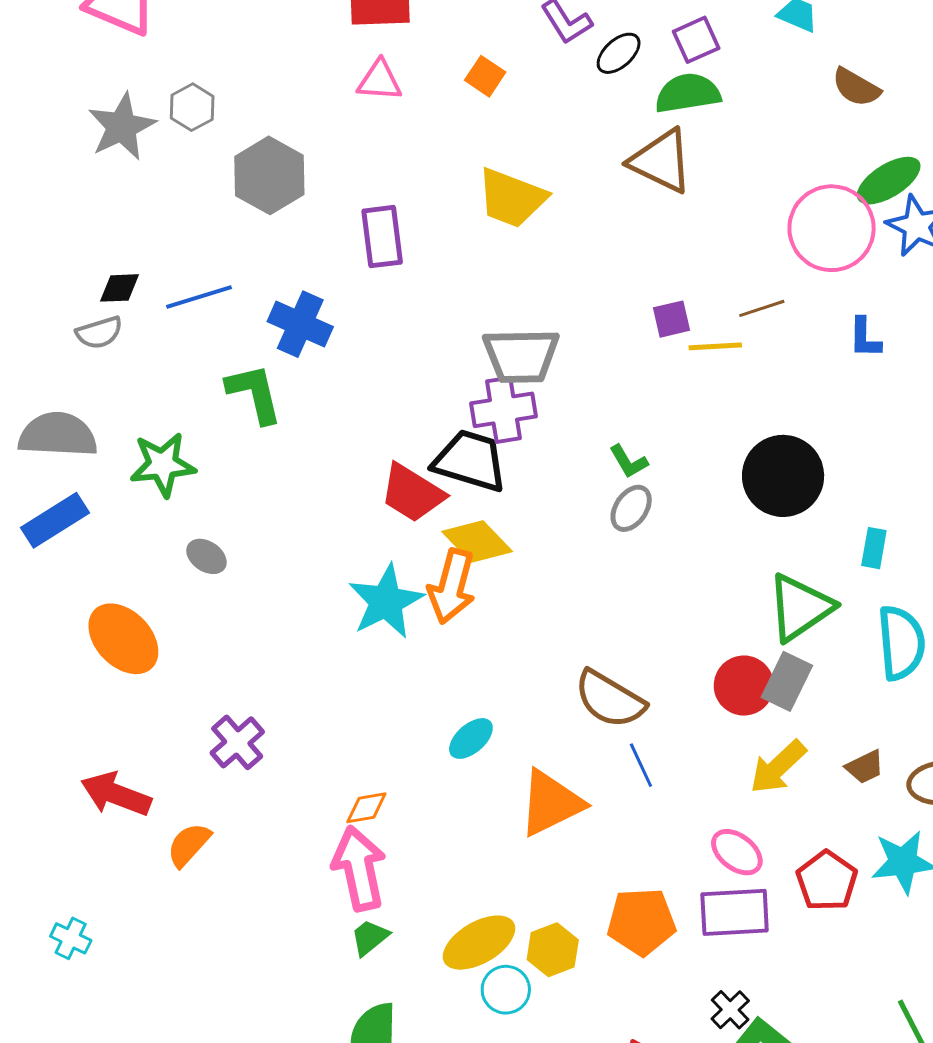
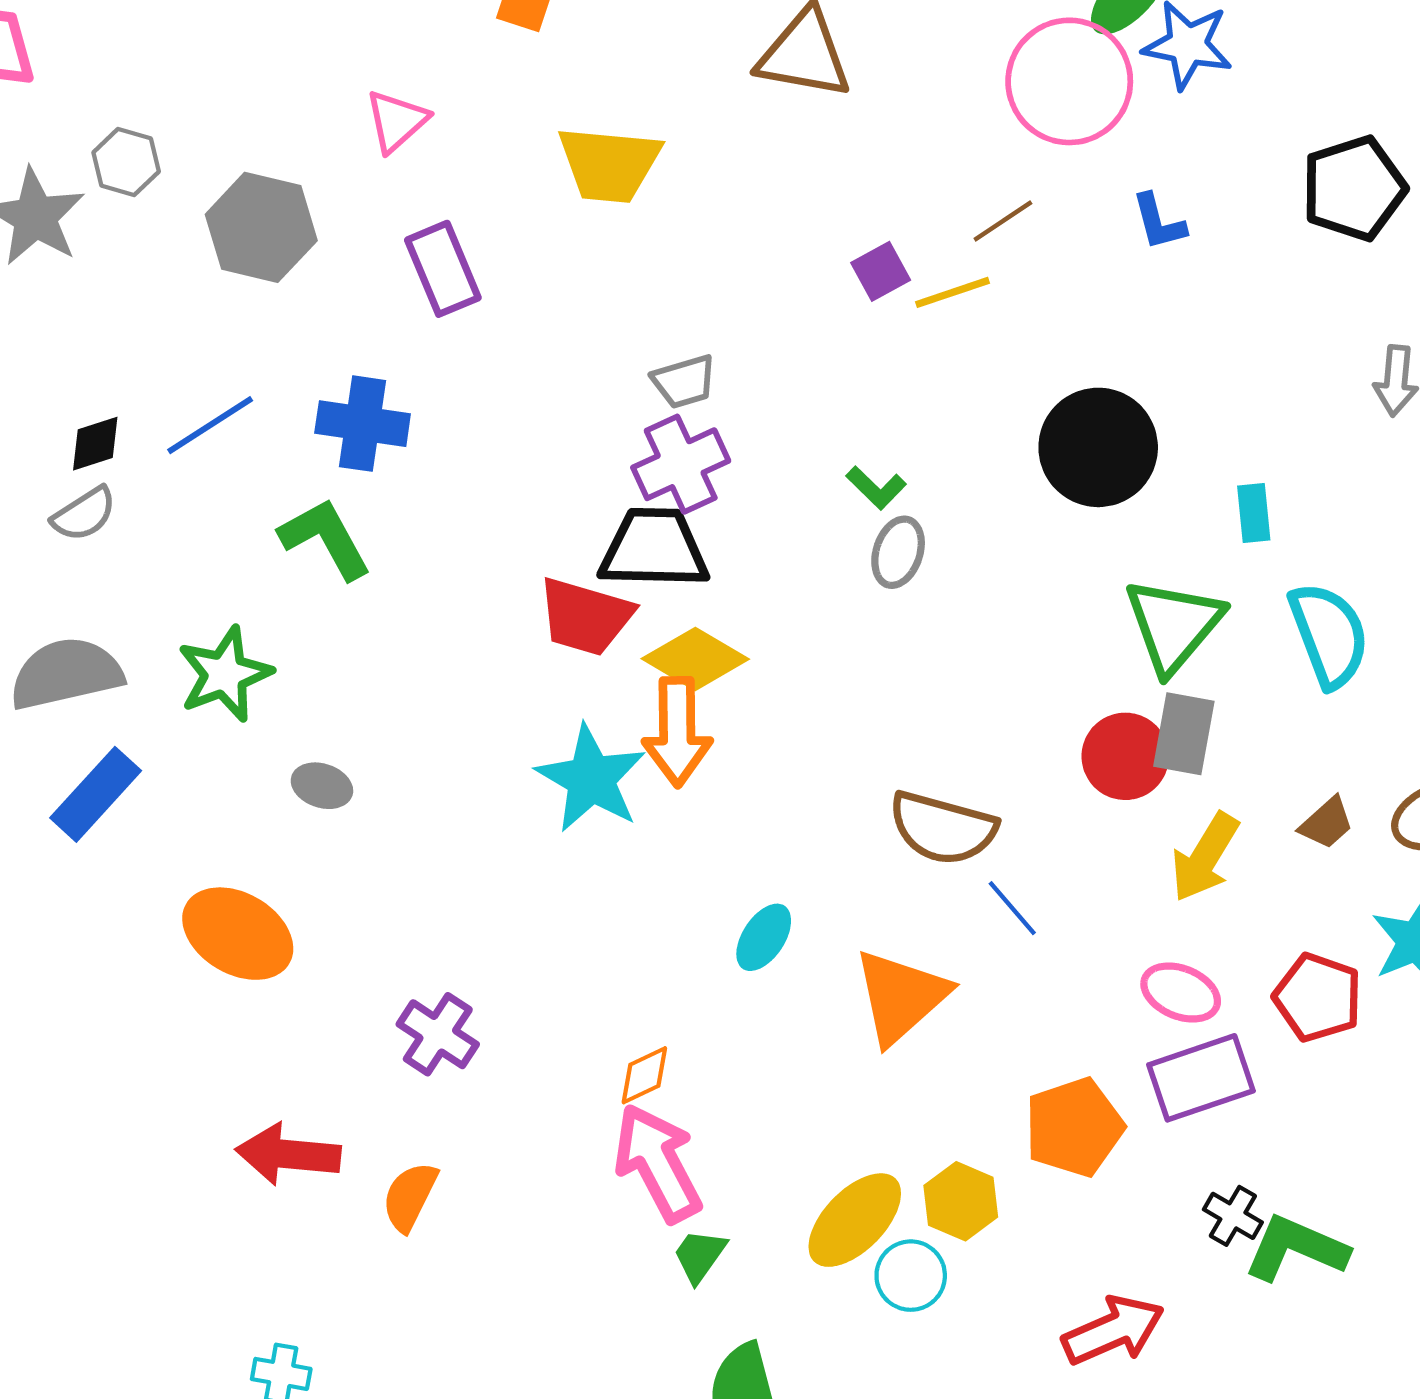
pink triangle: (380, 81) -> (396, 121), moved, turned -30
gray trapezoid: (521, 356) -> (684, 382), size x0.6

